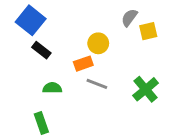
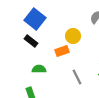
blue square: (31, 20) -> (35, 19), moved
gray line: (97, 84) -> (77, 77), moved, turned 42

